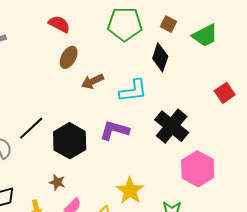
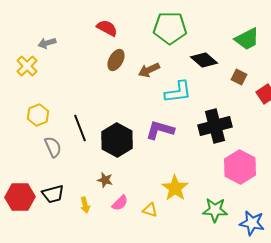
brown square: (169, 24) -> (239, 77), moved
black diamond: (160, 57) -> (204, 60), turned -68
brown arrow: (93, 81) -> (149, 70), moved
black cross: (172, 126) -> (215, 126), turned 36
black line: (31, 128) -> (80, 128), turned -68

